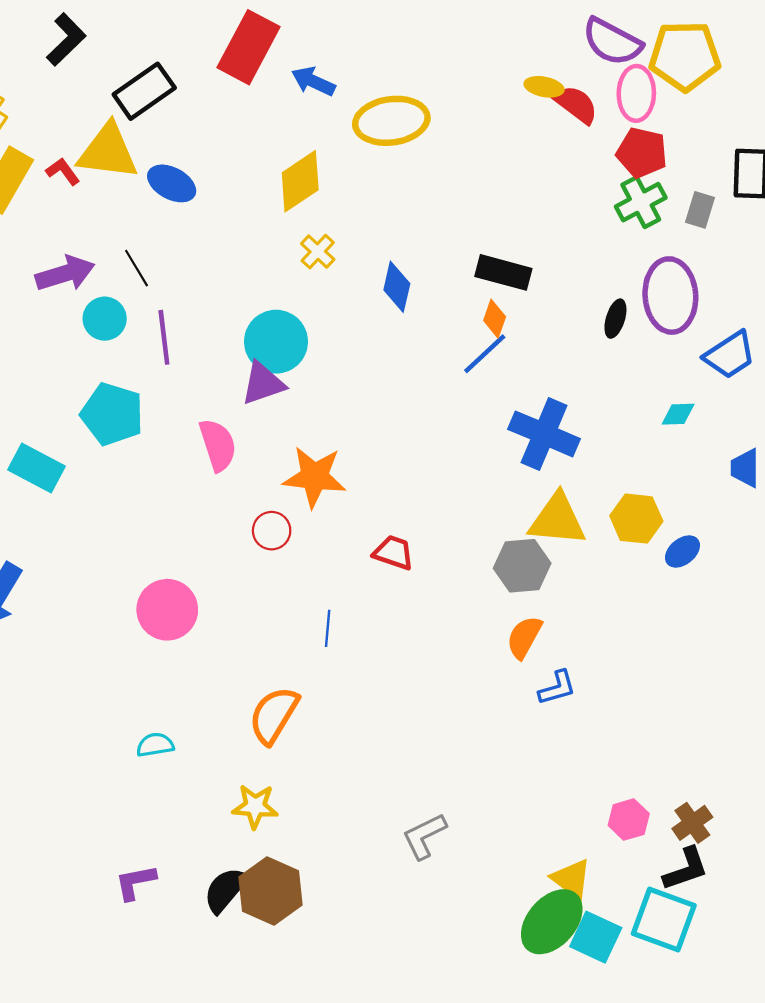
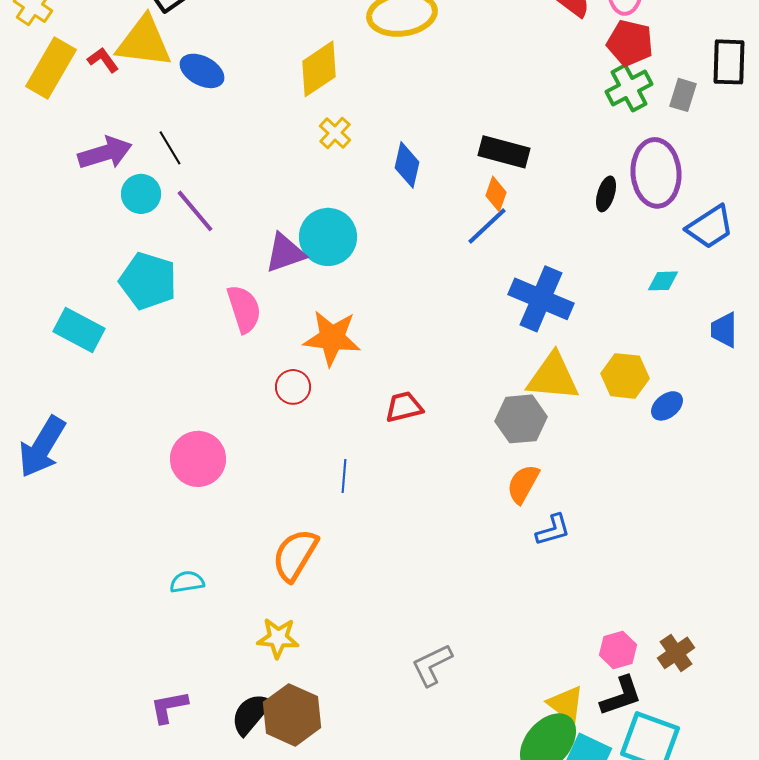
purple line: (164, 337) -> (195, 211), turned -33
cyan circle: (276, 342) -> (328, 237), moved
red trapezoid: (394, 553) -> (404, 407), turned -33
black L-shape: (686, 869) -> (621, 696), moved

